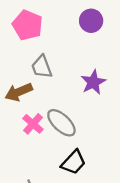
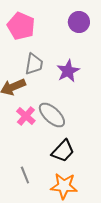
gray trapezoid: (42, 67) -> (34, 64), turned -150
purple star: (93, 82) -> (68, 71), moved

